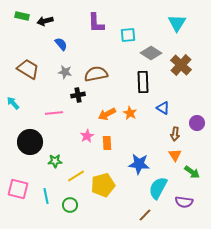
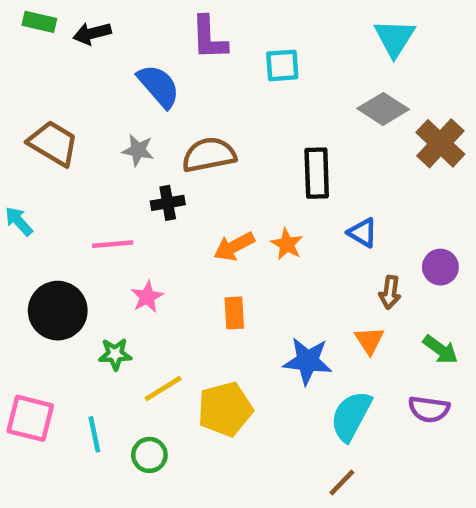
blue semicircle: (61, 44) -> (159, 86), moved, size x1.5
gray diamond: (151, 53) -> (383, 109), moved
brown cross: (181, 65) -> (440, 143), moved
pink star: (87, 136) -> (147, 297), moved
orange triangle: (175, 155) -> (369, 340), moved
green arrow: (192, 172) -> (440, 350), moved
purple semicircle: (184, 202) -> (429, 409), moved
brown line: (145, 215) -> (342, 482), moved

